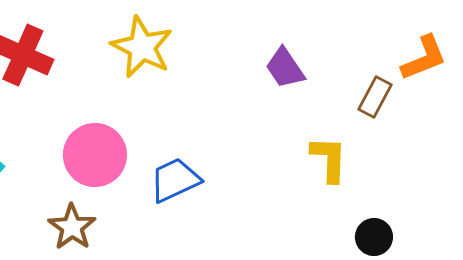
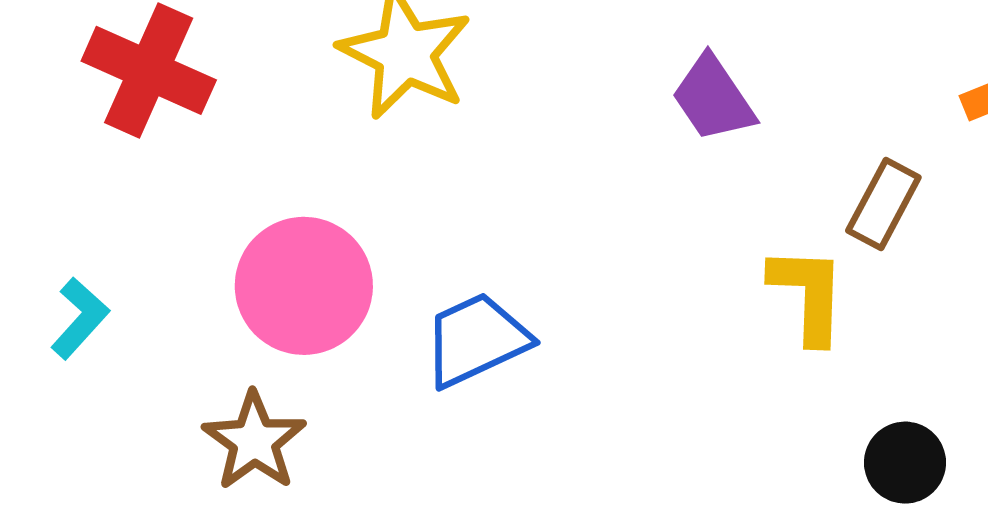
brown rectangle: (375, 97) -> (883, 204), moved

